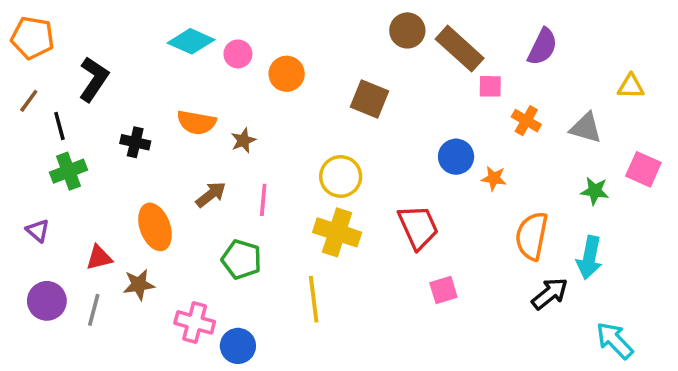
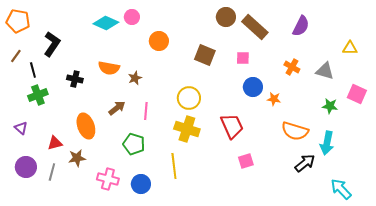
pink circle: (238, 54) -> (132, 17), moved
pink square: (490, 86) -> (243, 58), moved
orange semicircle: (532, 236) -> (295, 131), turned -84
blue circle: (238, 346) -> (141, 184), moved

